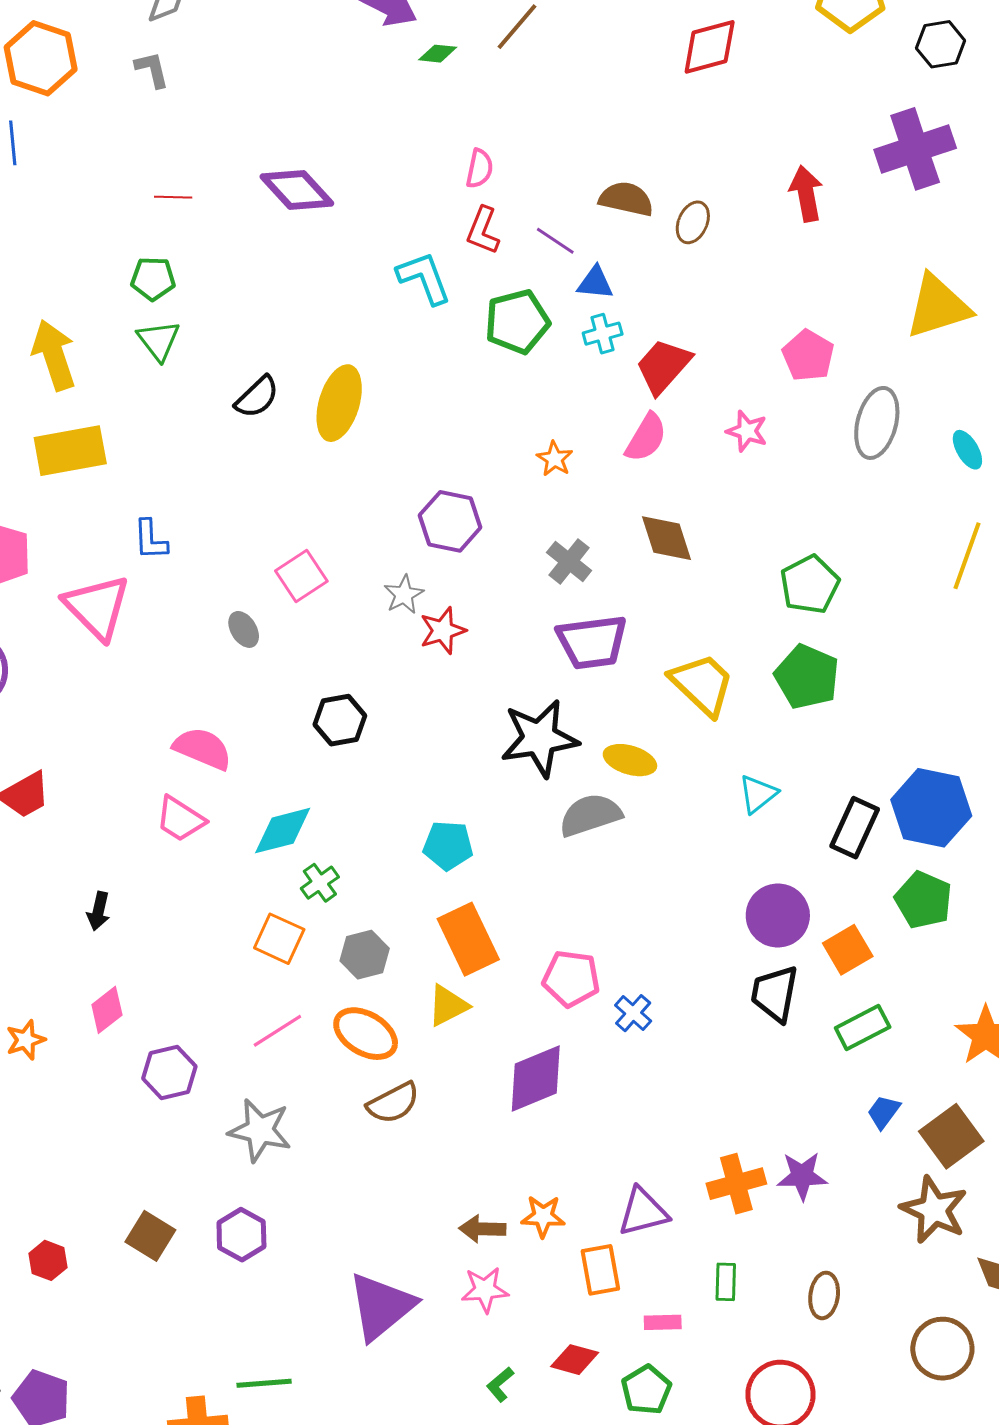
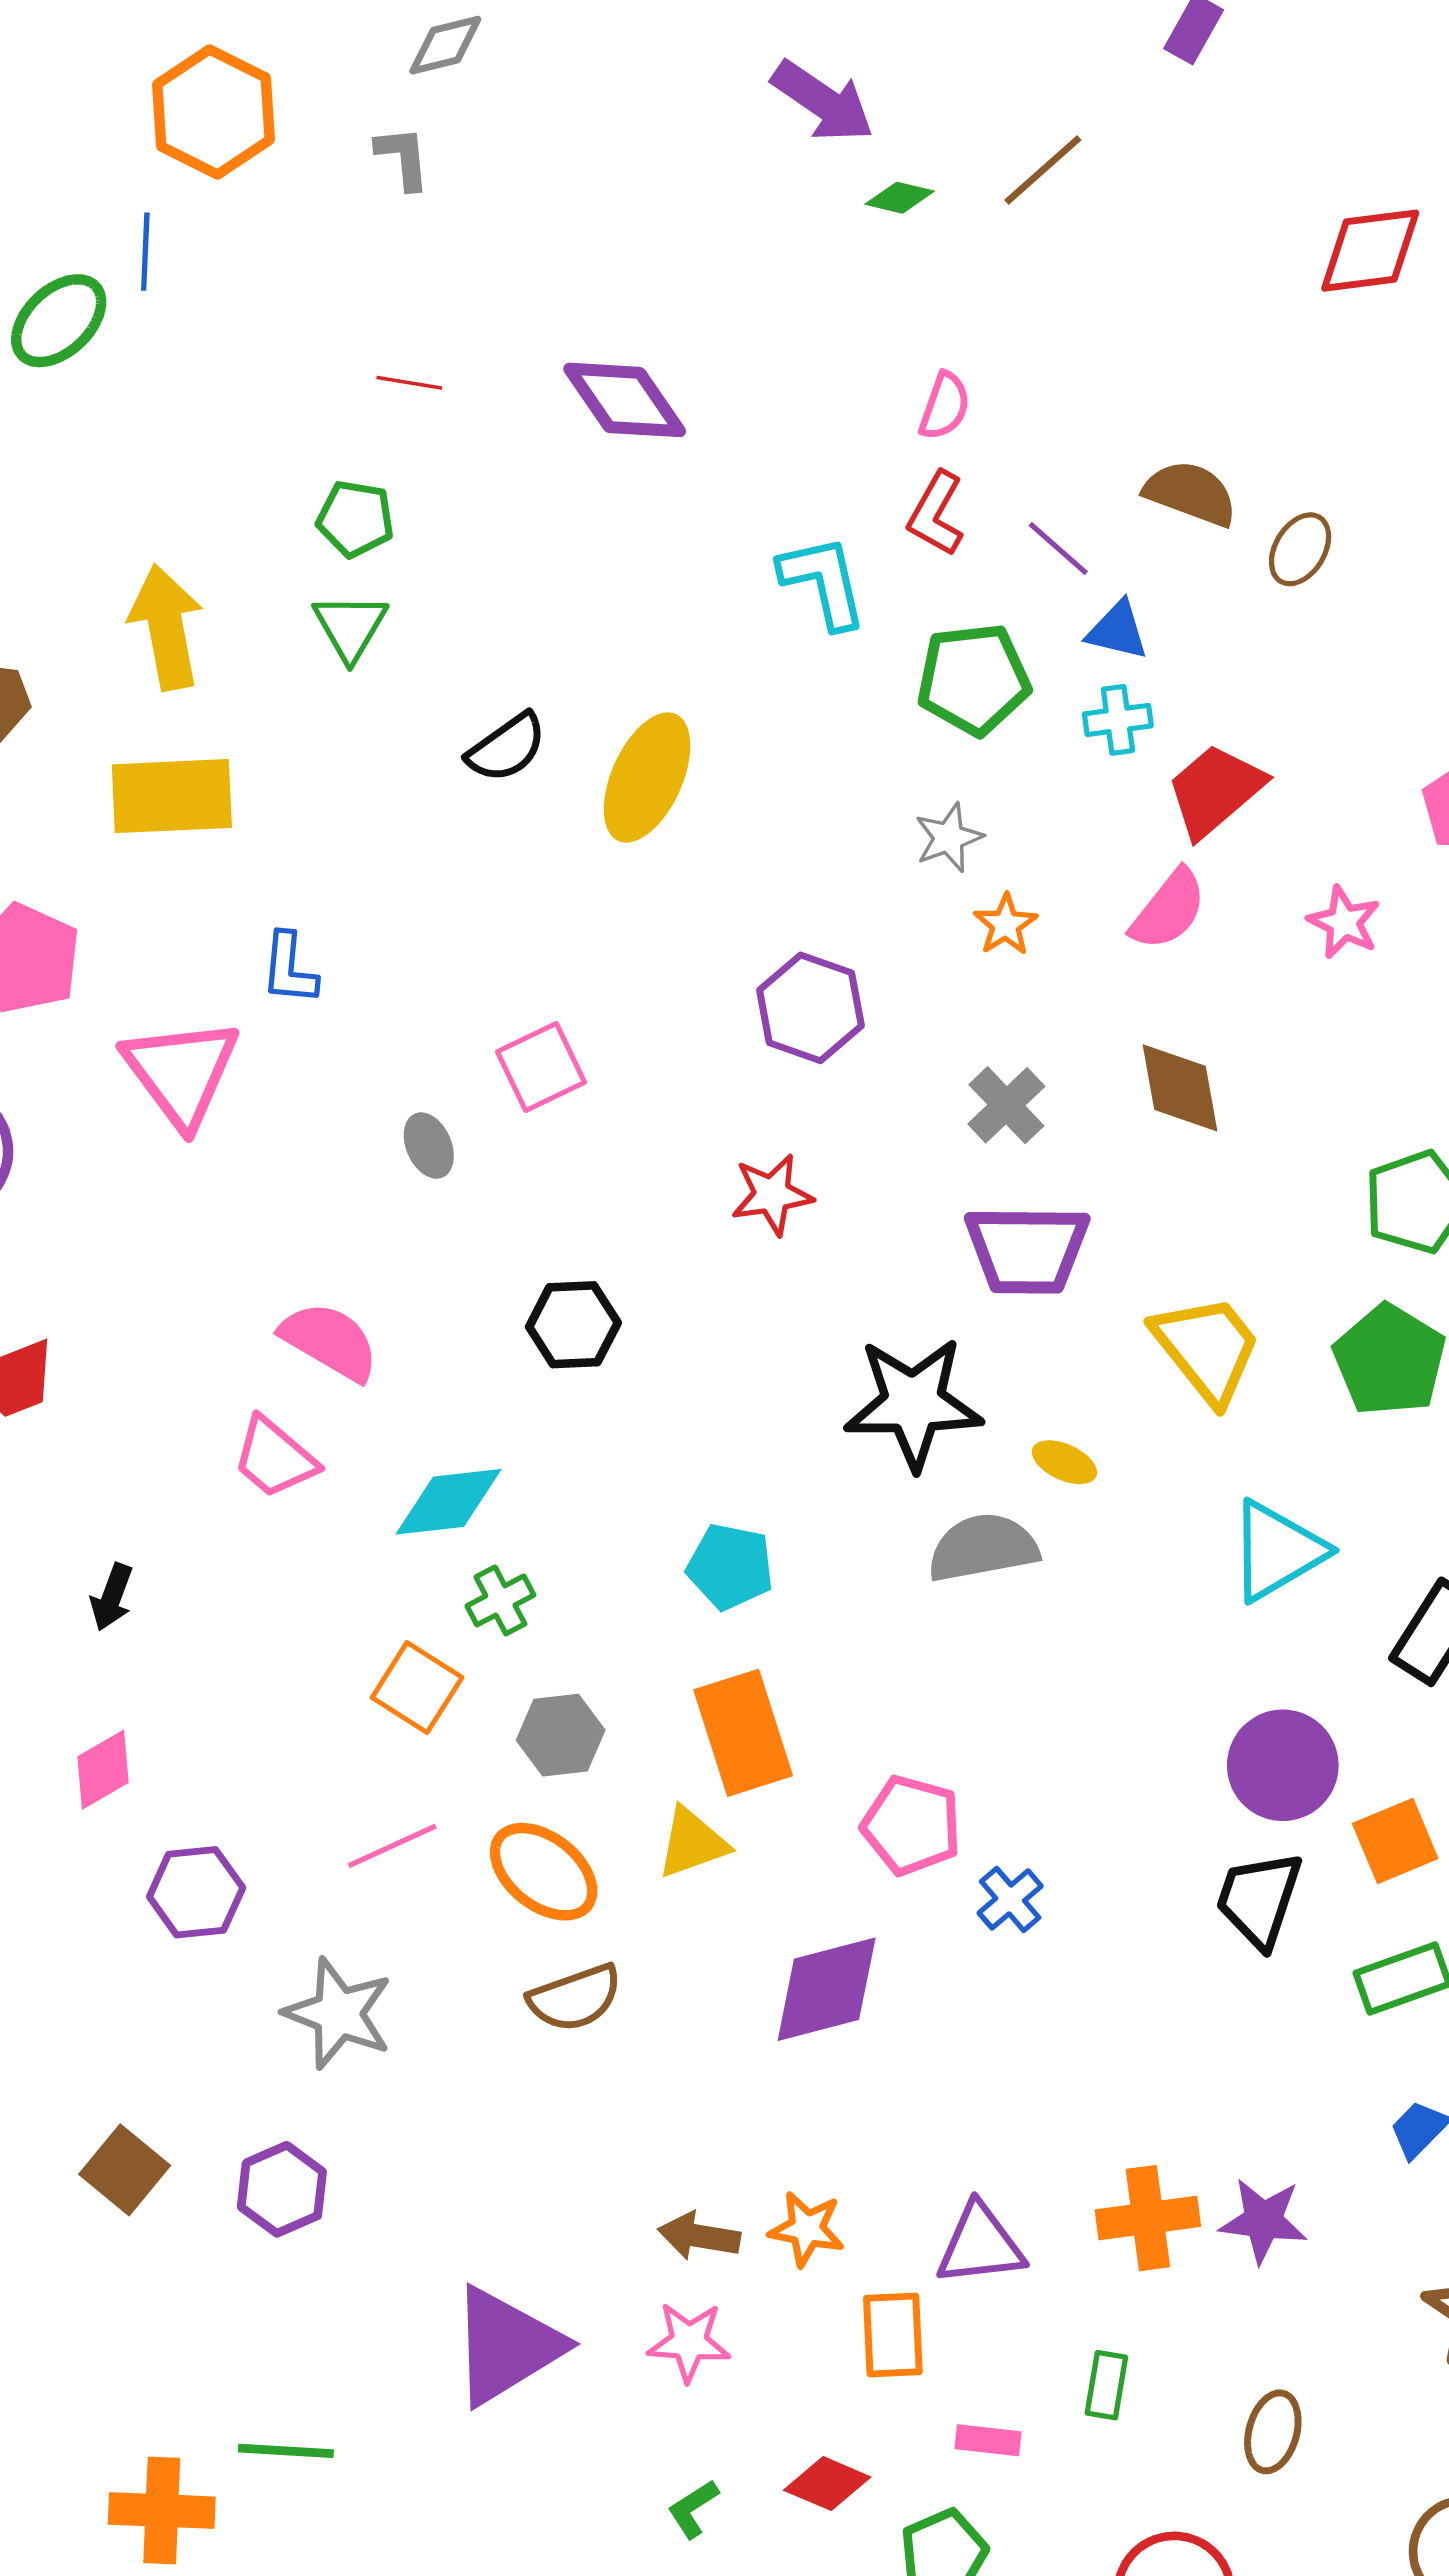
gray star: (404, 595) -> (949, 838), moved
yellow ellipse: (630, 760) -> (1064, 1462), size x0.7
cyan triangle: (758, 794) -> (1277, 1551), size x1.5

